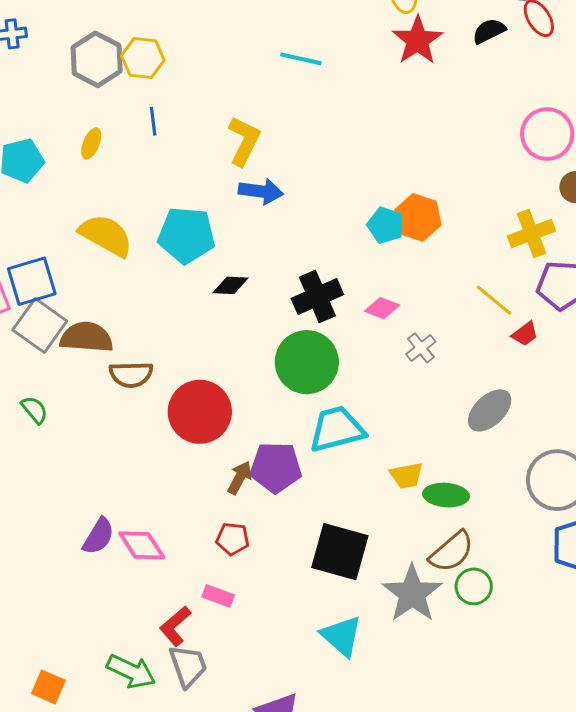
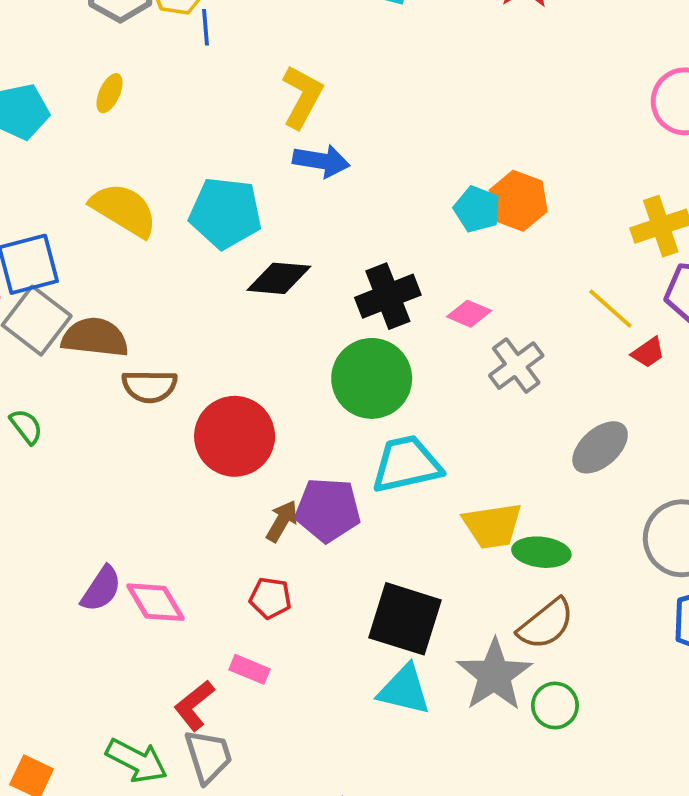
blue line: (153, 121) -> (205, 27), moved
black diamond: (230, 285) -> (279, 278), size x1.4
gray cross: (421, 348) -> (516, 366), size x1.4
yellow trapezoid: (407, 475) -> (492, 526), size x1.4
green circle: (474, 586) -> (555, 705), moved
cyan triangle: (342, 636) -> (404, 690), moved, turned -30

